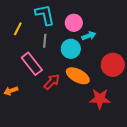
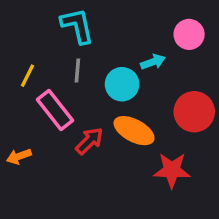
pink circle: (74, 23) -> (189, 34), moved
yellow line: (18, 29) -> (28, 76), moved

